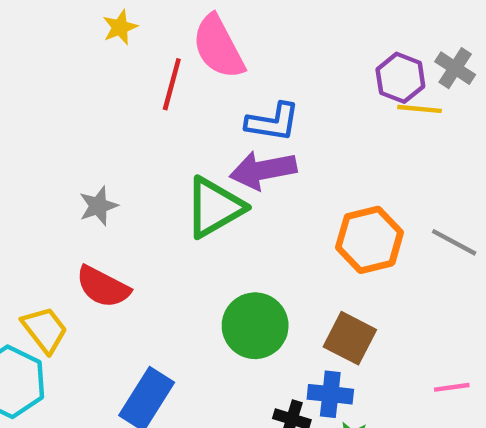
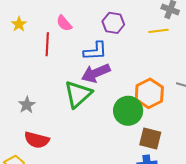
pink semicircle: (218, 47) -> (64, 23), size x0.6
purple hexagon: (400, 78) -> (113, 23), moved
green circle: (255, 326) -> (128, 111), moved

